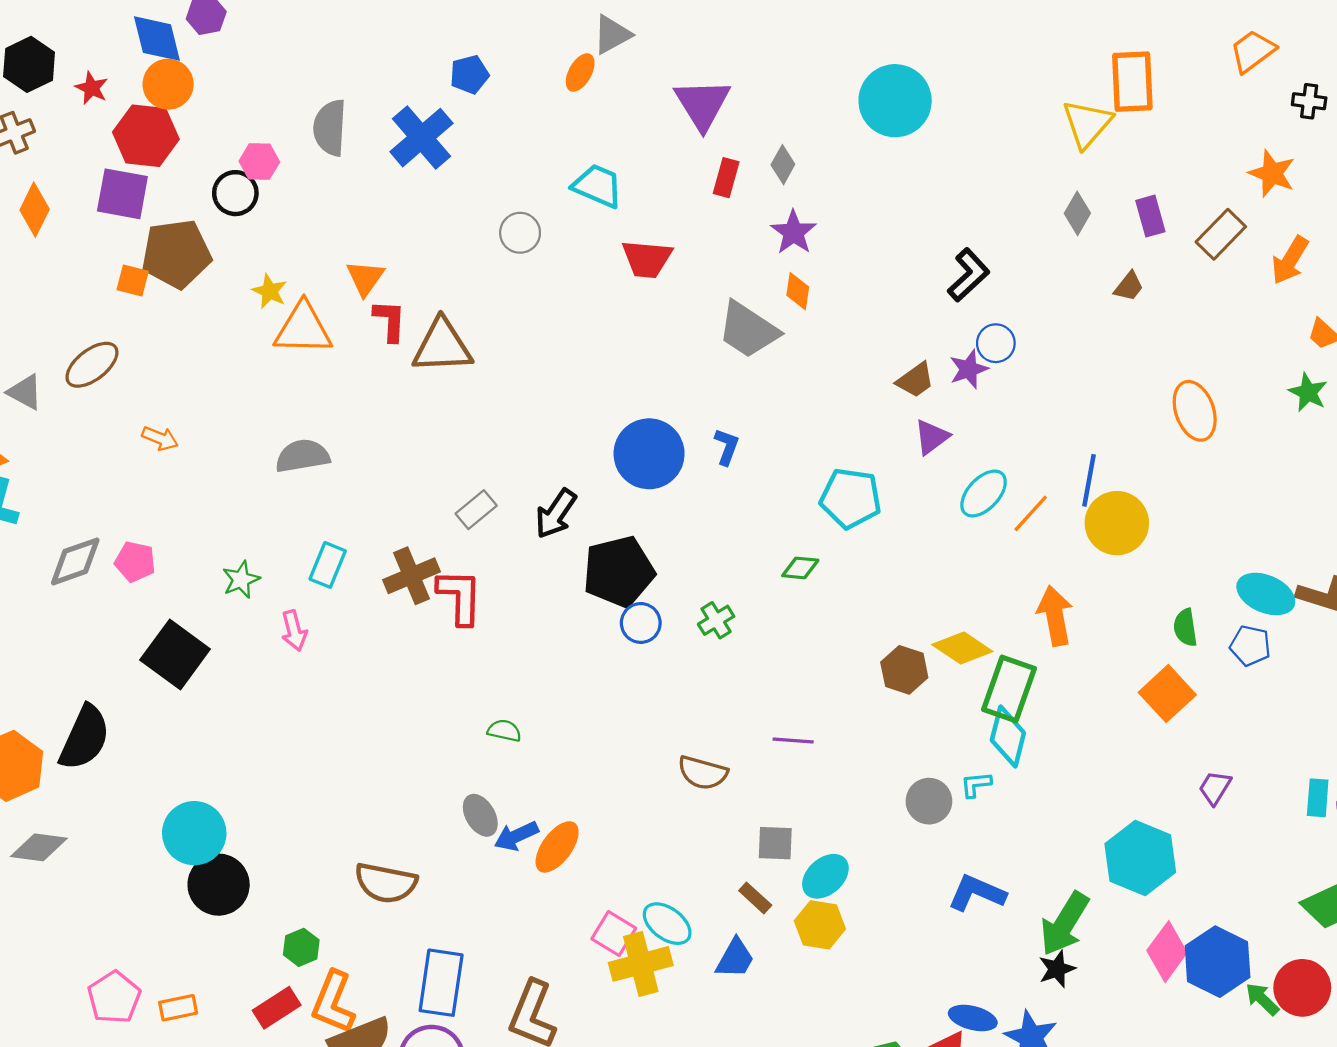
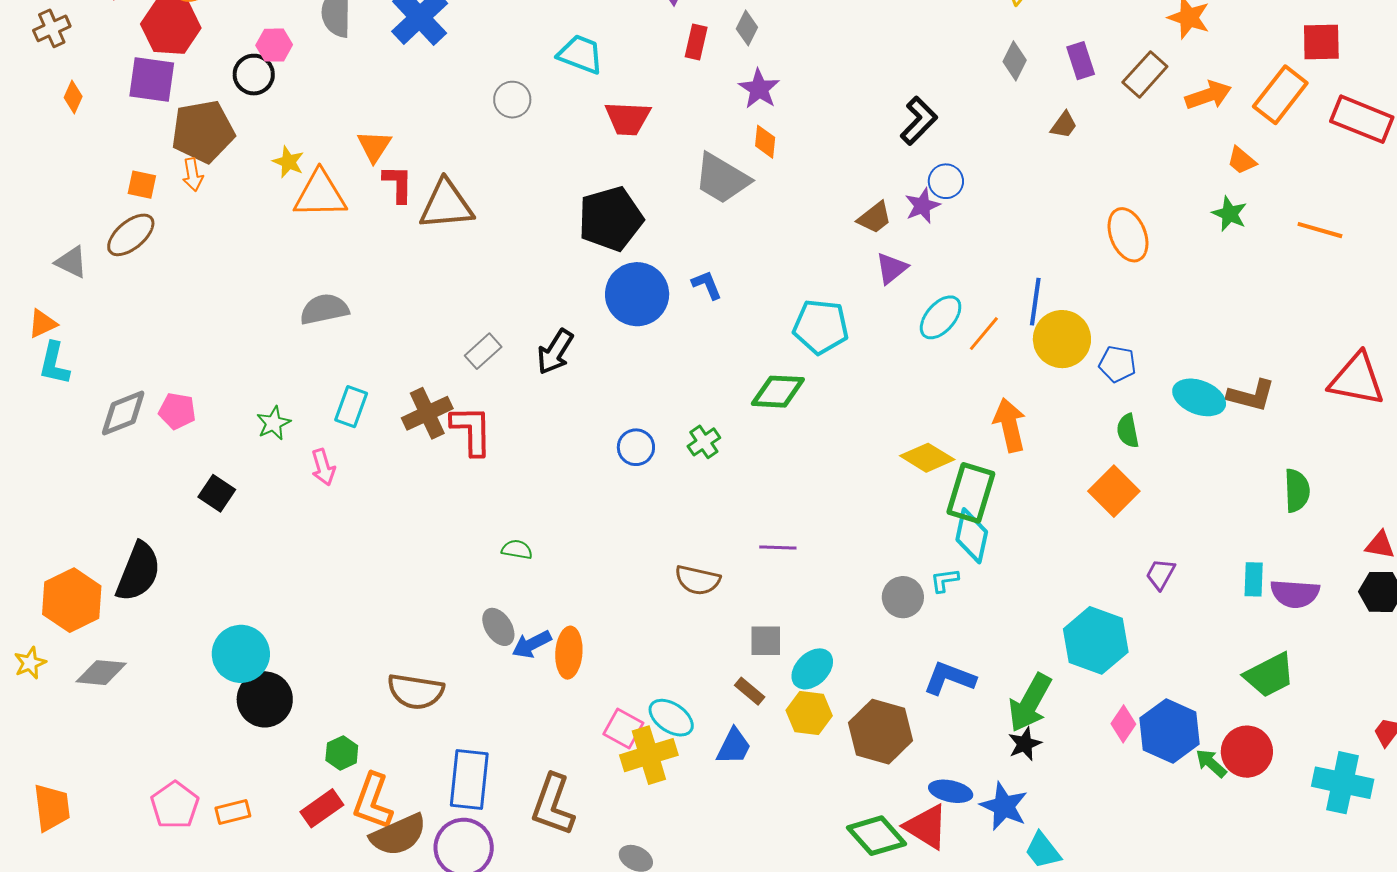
orange diamond: (35, 210) -> (73, 97), size x0.7
orange arrow: (1290, 260) -> (1208, 95), turned -138
orange square: (133, 280) -> (142, 185), moved
orange arrow: (160, 438) -> (193, 175), moved, turned 60
blue L-shape: (727, 447) -> (707, 285), turned -40
green diamond: (800, 568) -> (778, 392), size x1.6
black pentagon: (619, 572) -> (611, 219), moved
blue pentagon: (1250, 646) -> (1117, 364), moved
black square: (175, 654) -> (217, 493), size x0.6
brown hexagon: (904, 670) -> (880, 732), moved, size x1.5
orange ellipse: (557, 847) -> (569, 653), turned -30
pink diamond: (1167, 952) -> (1123, 724), size x0.7

